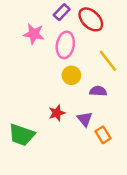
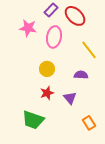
yellow circle: (71, 75) -> (47, 69), moved
green trapezoid: (22, 135) -> (33, 120), moved
orange rectangle: (103, 135) -> (89, 123), moved

